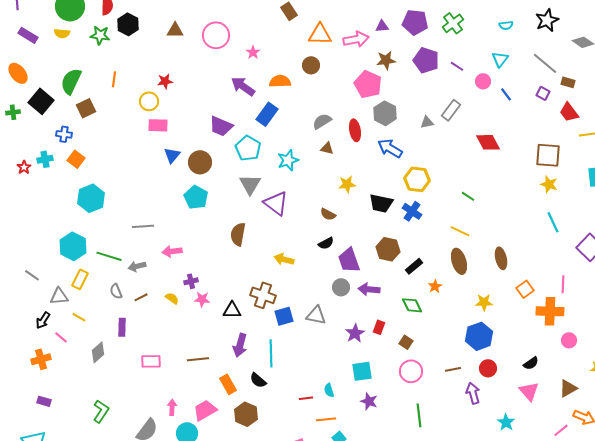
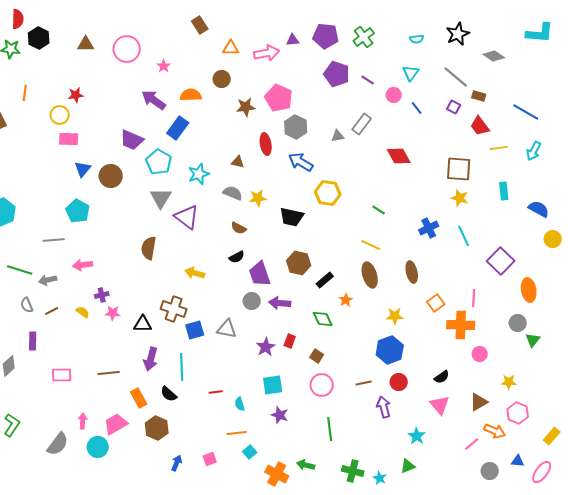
orange triangle: (320, 34) -> (231, 48), size x0.7
brown star: (386, 60) -> (246, 107), moved
gray semicircle: (322, 121) -> (233, 193), moved, turned 54
cyan pentagon: (196, 197) -> (78, 211), moved
blue cross: (412, 211) -> (429, 228), moved, turned 30
red line: (306, 398) -> (216, 392), moved

